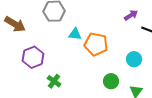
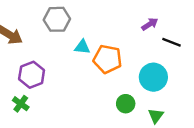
cyan circle: (134, 59) -> (153, 77), size x1.5
green cross: (54, 81) -> (21, 104), moved

